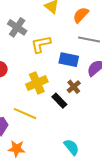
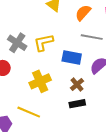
gray cross: (17, 27) -> (17, 43), moved
black rectangle: (59, 101) -> (77, 104), moved, turned -56

